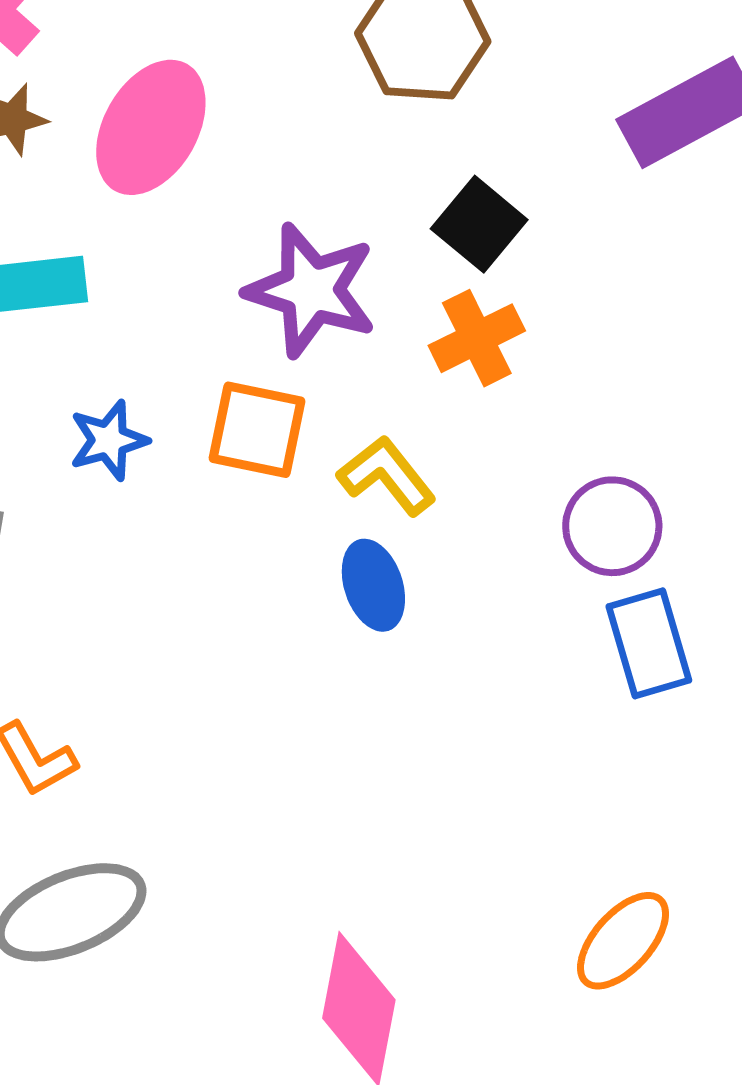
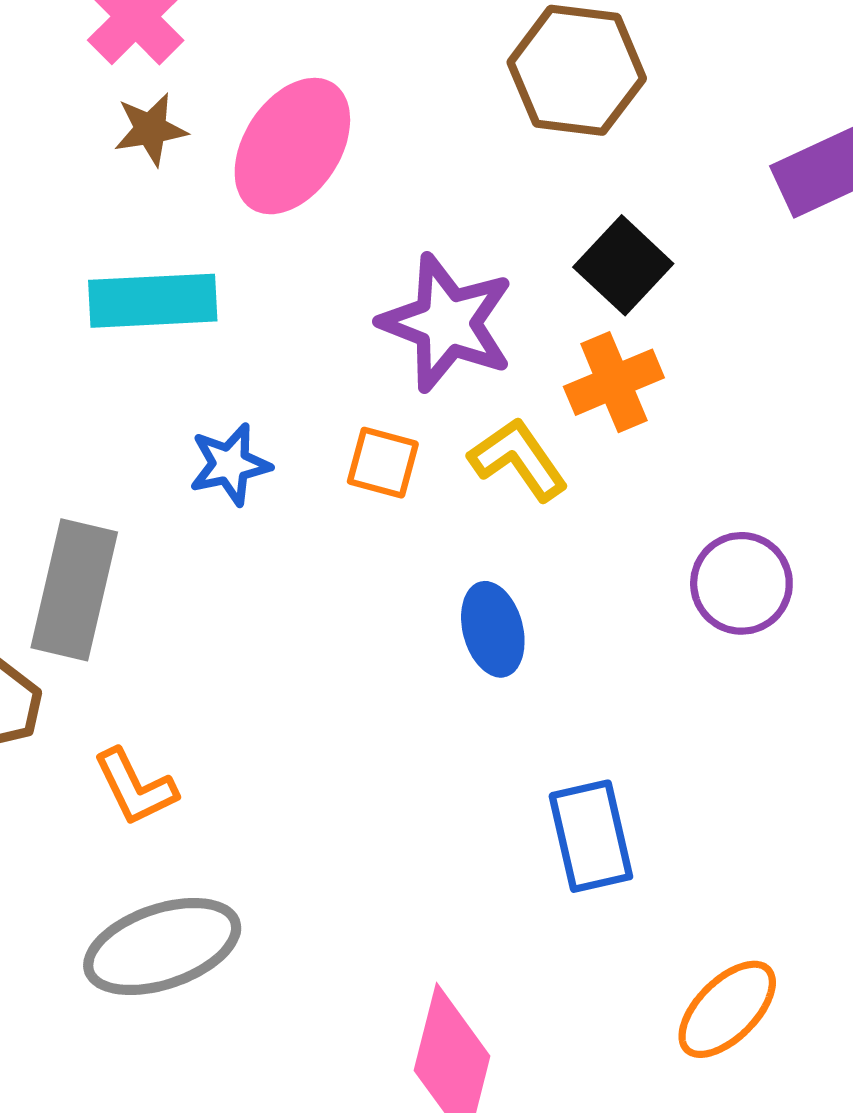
orange square: (257, 430) -> (383, 463), size x0.7
yellow L-shape: (387, 476) -> (518, 459), moved
blue rectangle: (649, 643) -> (591, 836), moved

